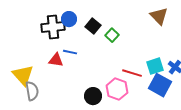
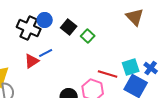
black cross: (53, 27) -> (29, 28), turned 30
blue line: (70, 52) -> (46, 53), turned -40
red triangle: (56, 60) -> (32, 61), turned -42

